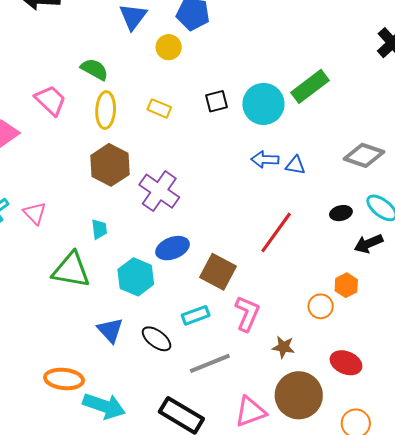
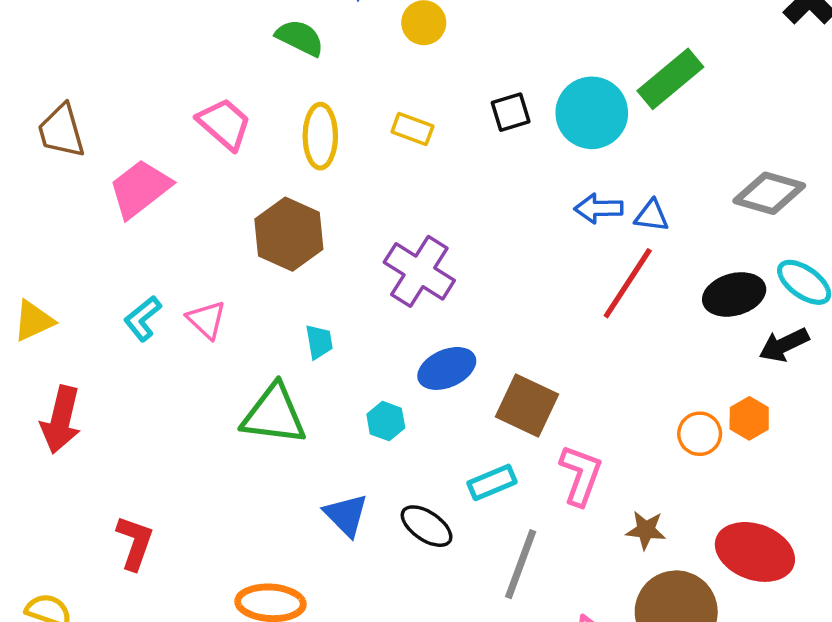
green semicircle: (94, 69) -> (300, 38), moved
brown hexagon: (110, 165) -> (289, 234), moved
black ellipse: (341, 213) -> (734, 294), size x1.6
red line: (276, 232) -> (628, 283), moved
cyan hexagon: (136, 277) -> (386, 421), size x0.6
orange circle: (321, 306) -> (700, 434), moved
gray line: (210, 363) -> (521, 564), turned -45
red ellipse: (346, 363) -> (755, 552), size x1.4

